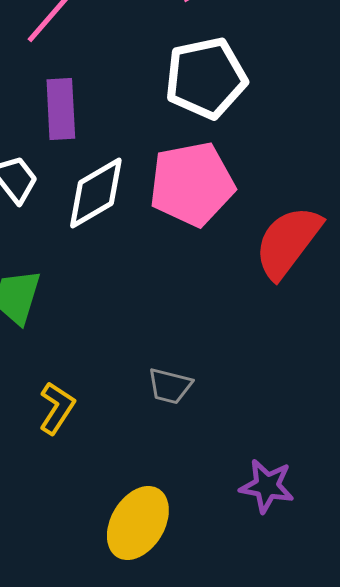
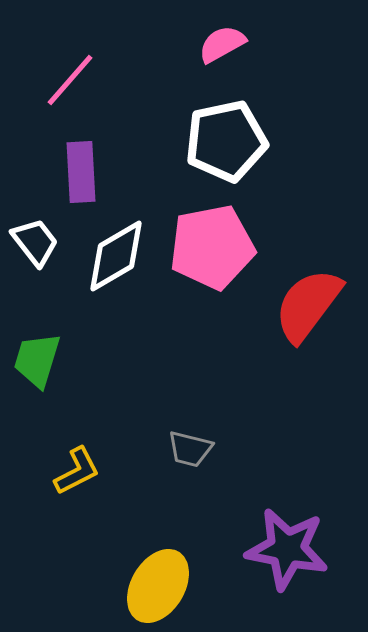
yellow L-shape: (57, 408) -> (77, 471), turned 30
purple star: (267, 486) -> (287, 549), size x1.5

